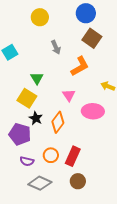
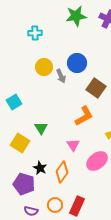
blue circle: (86, 13) -> (77, 63), moved
gray arrow: (56, 47) -> (61, 76), moved
yellow square: (27, 98) -> (20, 143), moved
pink ellipse: (93, 111) -> (97, 161), turned -40

